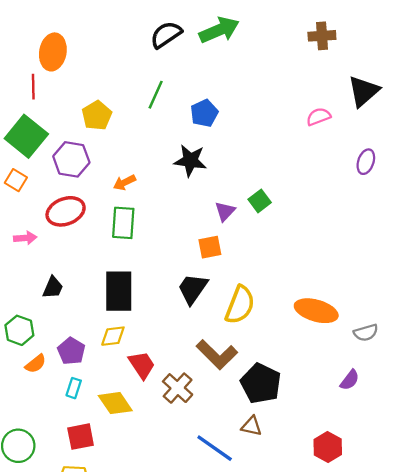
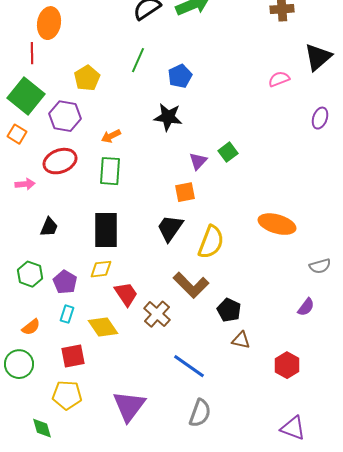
orange ellipse: (316, 311) -> (277, 224), moved
green hexagon: (19, 330) -> (30, 274), moved
orange semicircle: (36, 364) -> (31, 327), moved
black pentagon: (261, 383) -> (229, 310), size x0.7
brown triangle: (252, 426) -> (241, 340), moved

